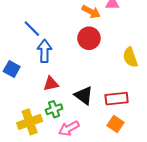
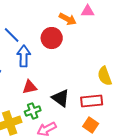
red circle: (89, 38) -> (52, 38), moved
yellow semicircle: (130, 57) -> (105, 76), moved

